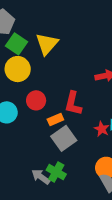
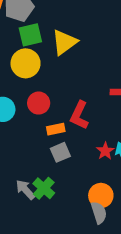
green square: (16, 44) -> (30, 35), turned 30
gray square: (64, 138) -> (60, 152), size x0.7

